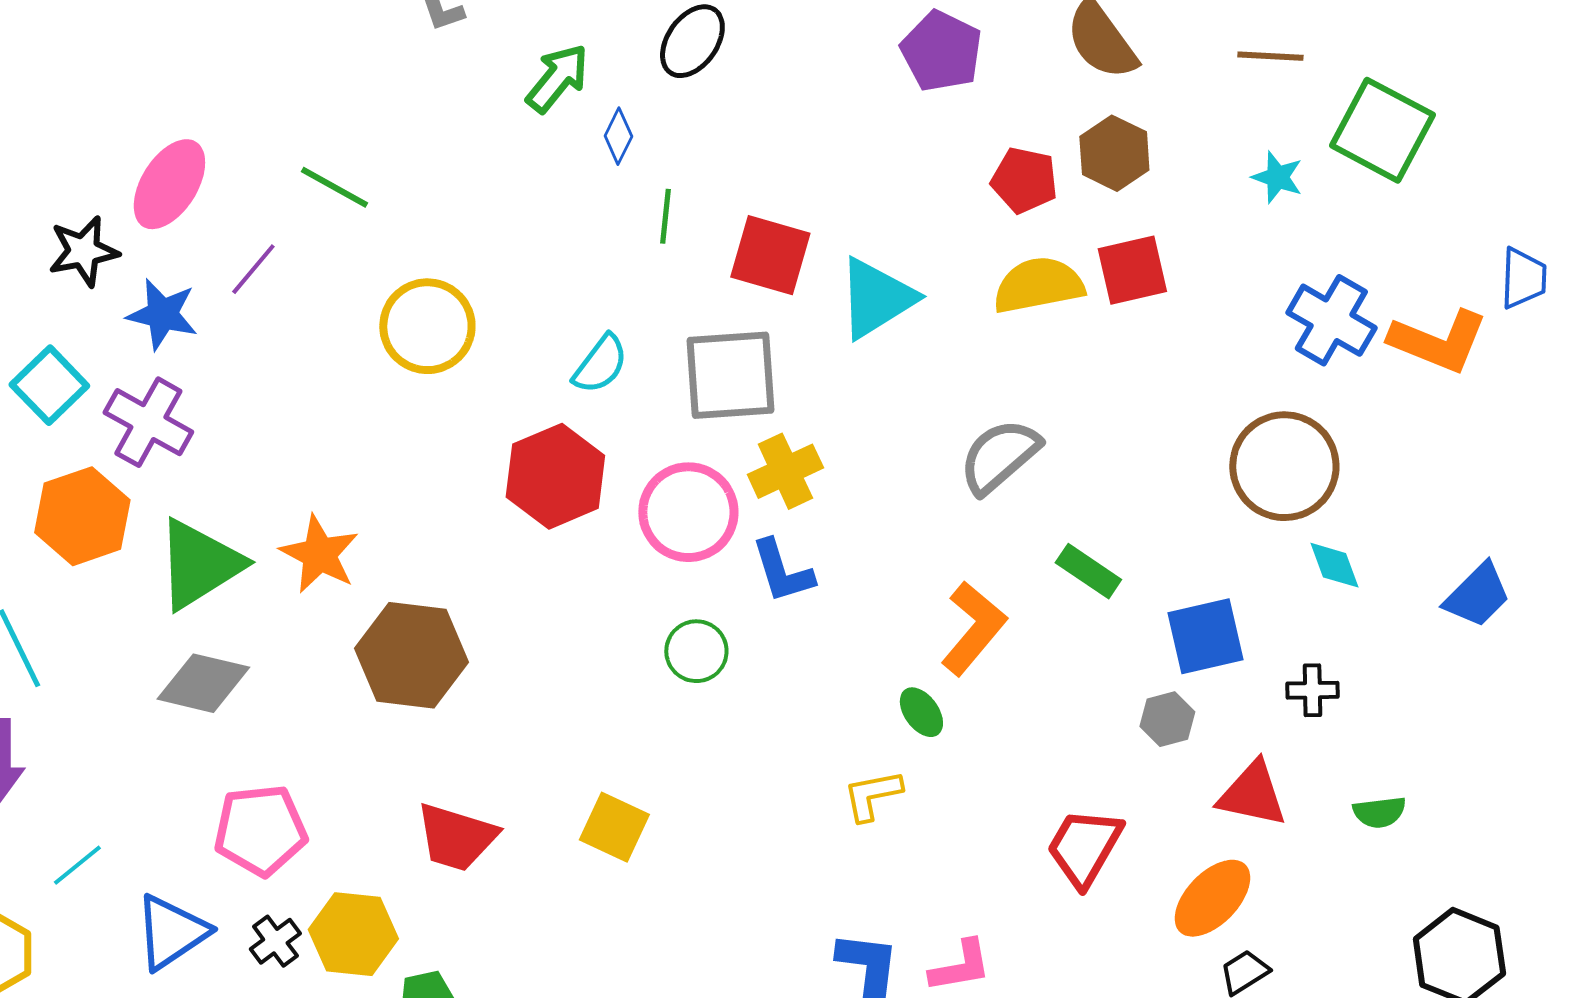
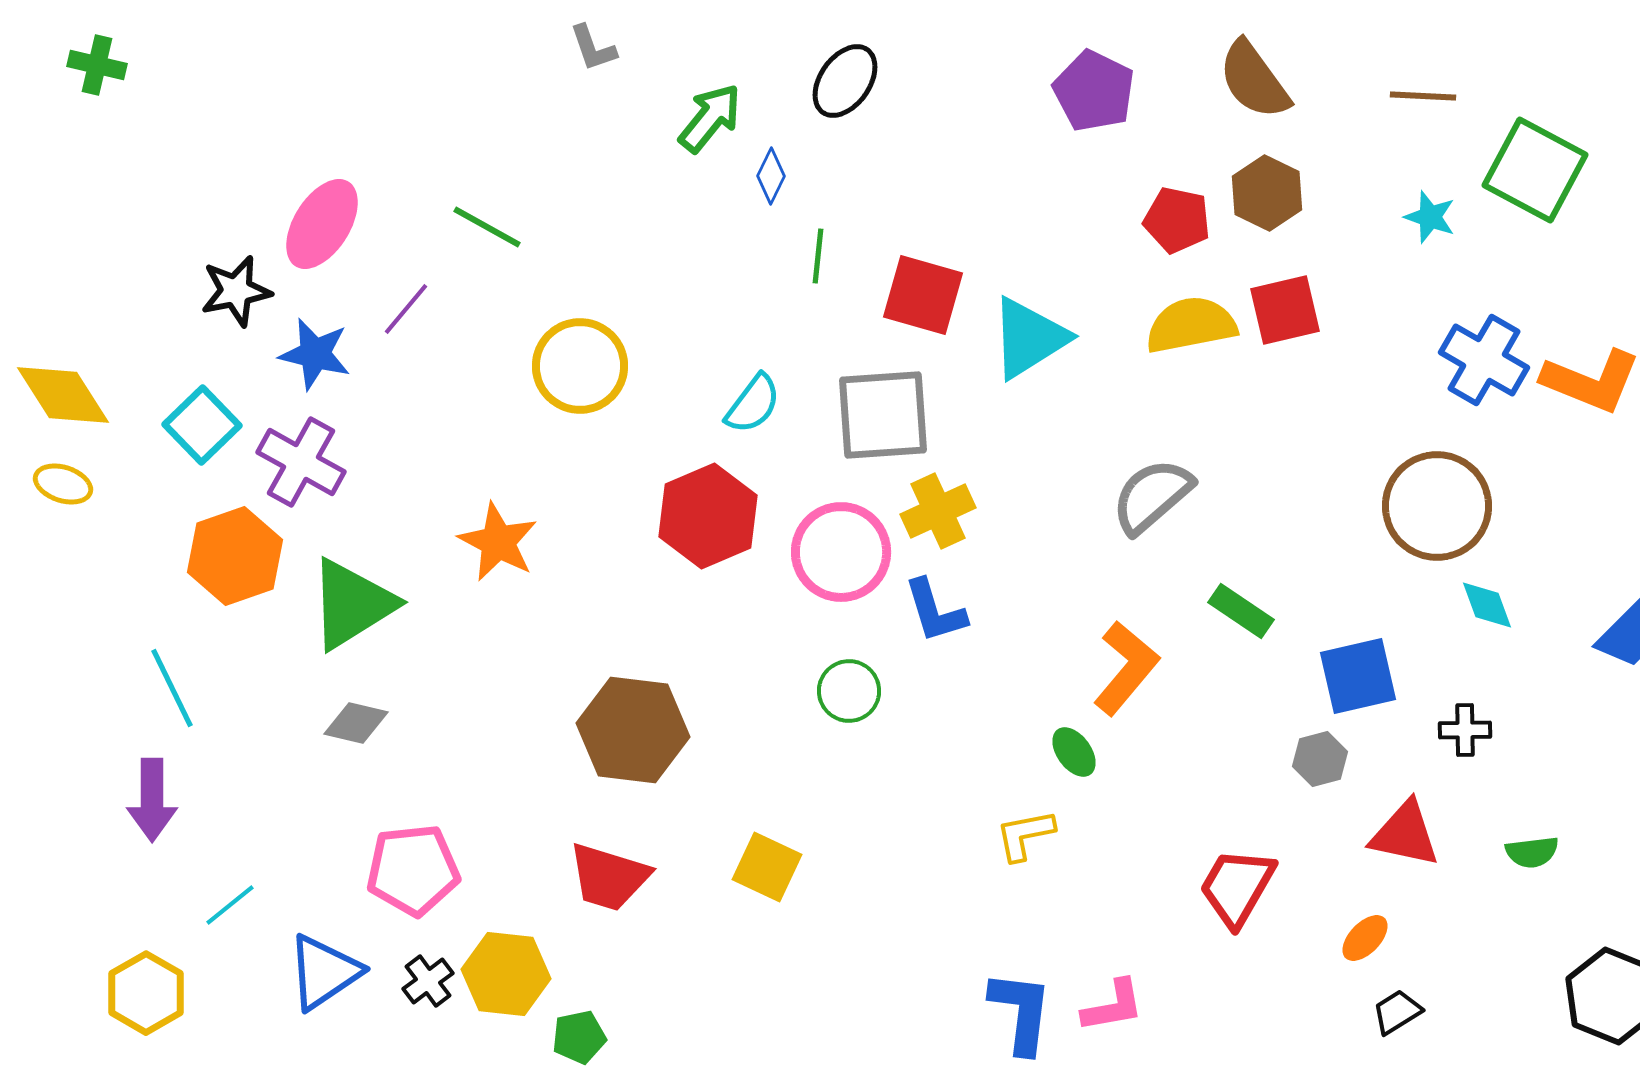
orange star: (319, 554) -> (498, 542), moved
brown hexagon: (411, 655) -> (633, 730), moved
gray diamond: (203, 683) -> (356, 723), size x0.7
orange ellipse: (1212, 898) -> (1365, 938), size x0.6

